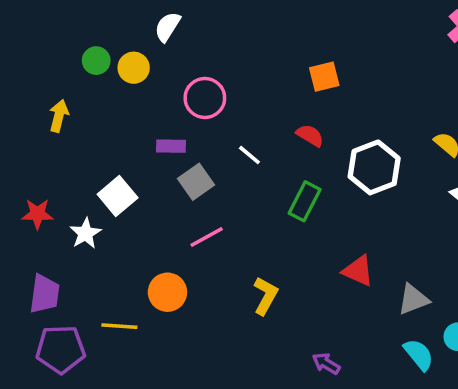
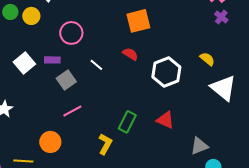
orange square: (324, 77) -> (138, 21), size x1.4
white square: (118, 196) -> (24, 63), moved
green rectangle: (305, 201) -> (127, 122), moved
red triangle: (358, 271) -> (165, 120), moved
gray triangle: (413, 299) -> (199, 146), moved

